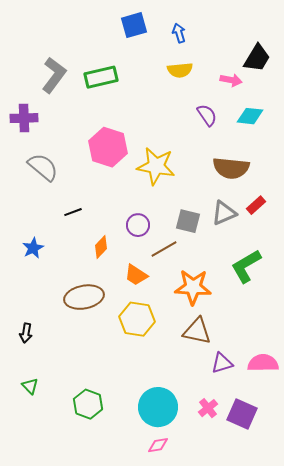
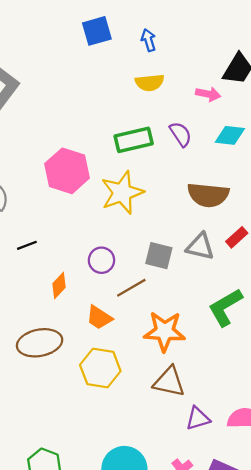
green rectangle: (101, 77) -> (134, 140), moved
yellow star: (156, 166) -> (122, 193), turned -30
gray triangle: (224, 213) -> (200, 246), turned 36

